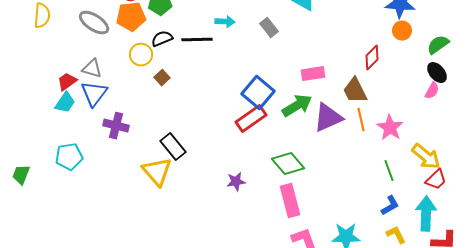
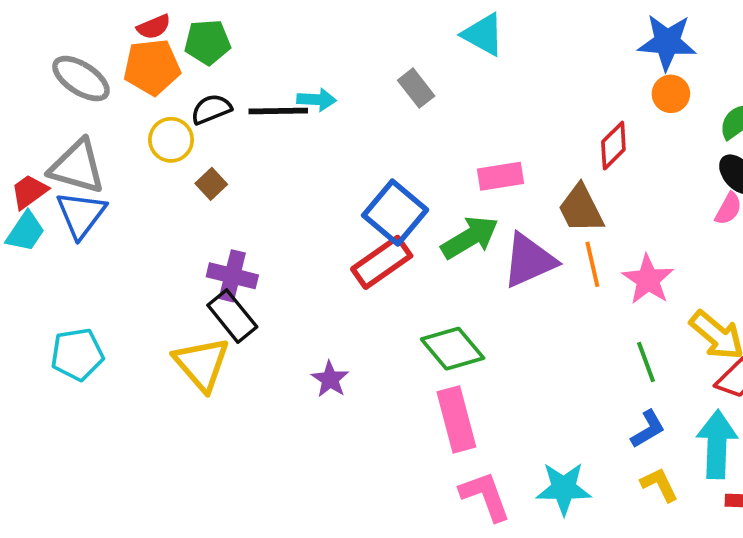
cyan arrow: (225, 22) -> (317, 100), moved
gray triangle: (92, 69) -> (77, 167), size x1.5
purple cross: (116, 126) -> (232, 276), moved
cyan pentagon: (69, 157) -> (77, 354), moved
purple star: (236, 182) -> (330, 379), moved, turned -30

